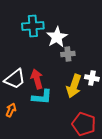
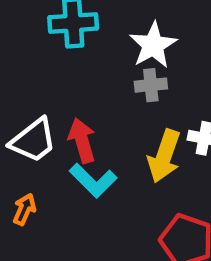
white star: (57, 37) -> (153, 45), moved
cyan L-shape: (42, 97) -> (93, 180), turned 40

